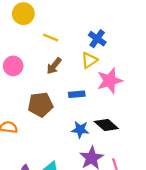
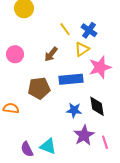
yellow line: (51, 38) -> (65, 29), moved, turned 32
blue rectangle: (77, 94) -> (71, 79), size x1.6
black diamond: (106, 125) -> (97, 106), turned 40

